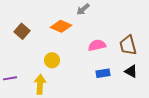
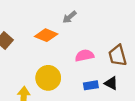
yellow circle: (52, 60) -> (48, 78), moved, size x1.5
black triangle: (131, 71) -> (111, 83), moved

